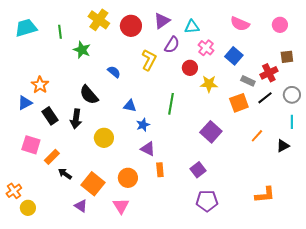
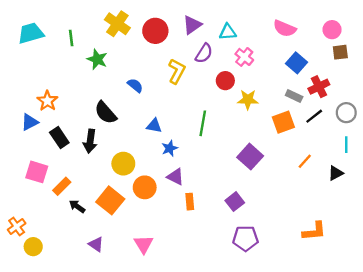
blue square: (234, 56) -> (296, 63), moved
brown square: (287, 57) -> (340, 52), moved
orange circle: (128, 178) -> (145, 187), moved
orange square: (93, 184) -> (110, 200), moved

